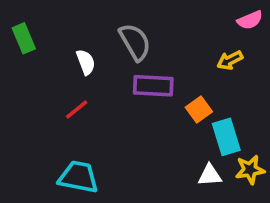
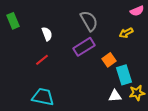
gray semicircle: (135, 42) -> (89, 21), moved
purple rectangle: (153, 86) -> (84, 47), turned -35

